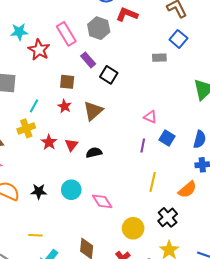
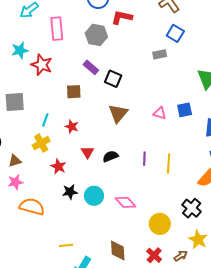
pink rectangle: (66, 34) -> (57, 29), moved, turned 35
red star: (65, 106) -> (72, 127), moved
brown triangle: (93, 111) -> (118, 113), moved
blue square: (167, 138) -> (185, 110), moved, turned -35
red star: (49, 142) -> (58, 166), moved
purple line: (143, 146) -> (144, 159), moved
yellow line: (153, 182) -> (169, 163), moved
black star: (39, 191) -> (70, 192), moved

